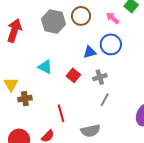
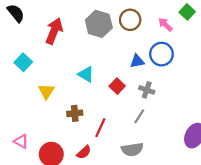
gray cross: (100, 77) -> (147, 90), turned 32
brown cross: (25, 99) -> (75, 113), moved
gray line: (105, 100) -> (139, 116), moved
red line: (61, 113) -> (100, 128), turned 36

